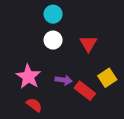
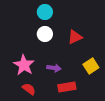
red triangle: (88, 44) -> (75, 37), turned 35
red rectangle: (85, 91) -> (67, 87), moved, turned -48

